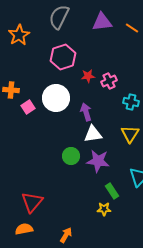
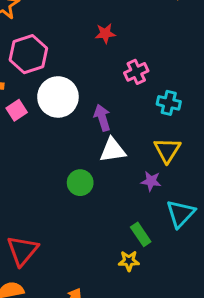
pink hexagon: (63, 57) -> (28, 54), moved
red star: (88, 76) -> (105, 33), moved
purple star: (98, 161) -> (151, 181), moved, size x0.6

